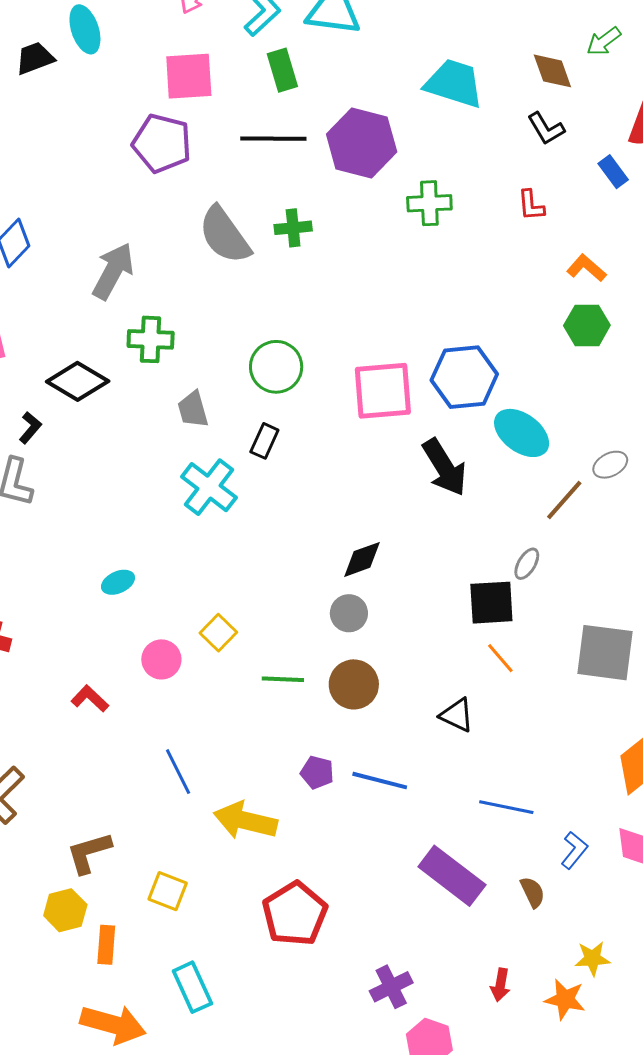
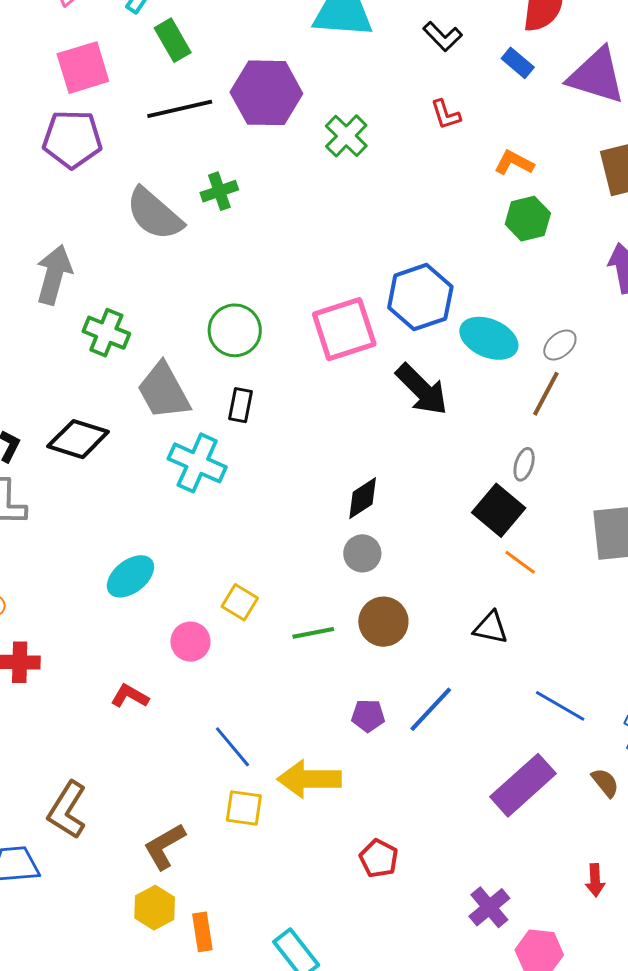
green cross: (429, 203) -> (346, 136), turned -30
green cross: (151, 339) -> (106, 333), turned 33
black diamond: (78, 381) -> (78, 439), moved
gray trapezoid: (193, 409) -> (164, 391), size x1.6
gray ellipse: (610, 465) -> (560, 345), moved
cyan ellipse: (118, 582) -> (130, 576), size x1.5
black square: (491, 603) -> (499, 510), turned -33
blue line: (380, 781) -> (431, 709), turned -48
blue line: (506, 807) -> (560, 706), turned 32
purple rectangle: (452, 876) -> (523, 785), turned -66
yellow square: (168, 891) -> (244, 808), moved
red pentagon: (295, 914) -> (379, 858), size x0.6

